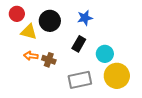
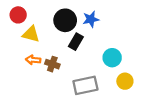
black circle: (50, 21) -> (65, 20), moved
black rectangle: (79, 44) -> (76, 42), moved
yellow circle: (117, 76) -> (125, 81), size x0.6

